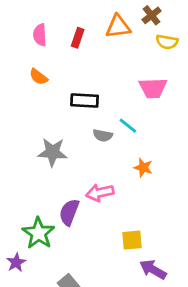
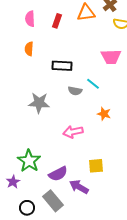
orange semicircle: (38, 77) -> (29, 49), turned 56
purple semicircle: (69, 212) -> (58, 174), moved, turned -138
purple arrow: (153, 269) -> (79, 187), moved

